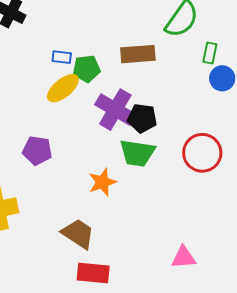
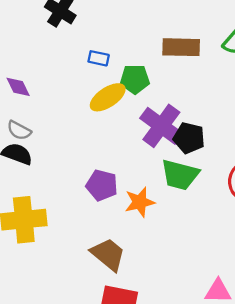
brown rectangle: (138, 54) -> (181, 47), moved
blue rectangle: (62, 57) -> (99, 58), moved
purple pentagon: (37, 150) -> (102, 185), moved

